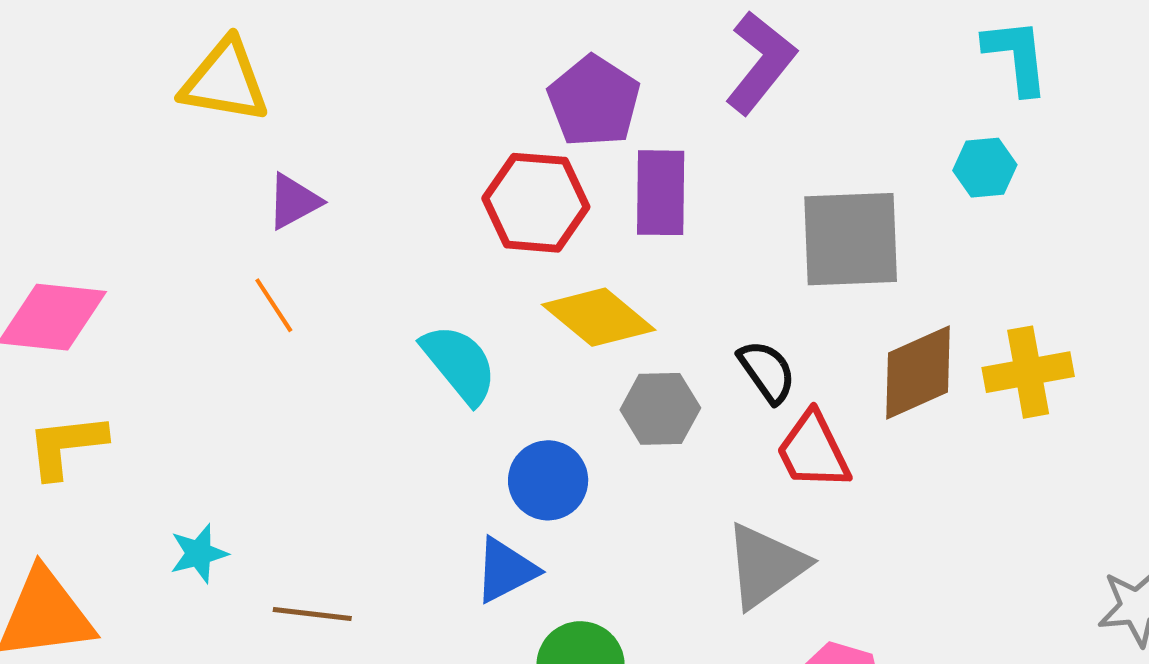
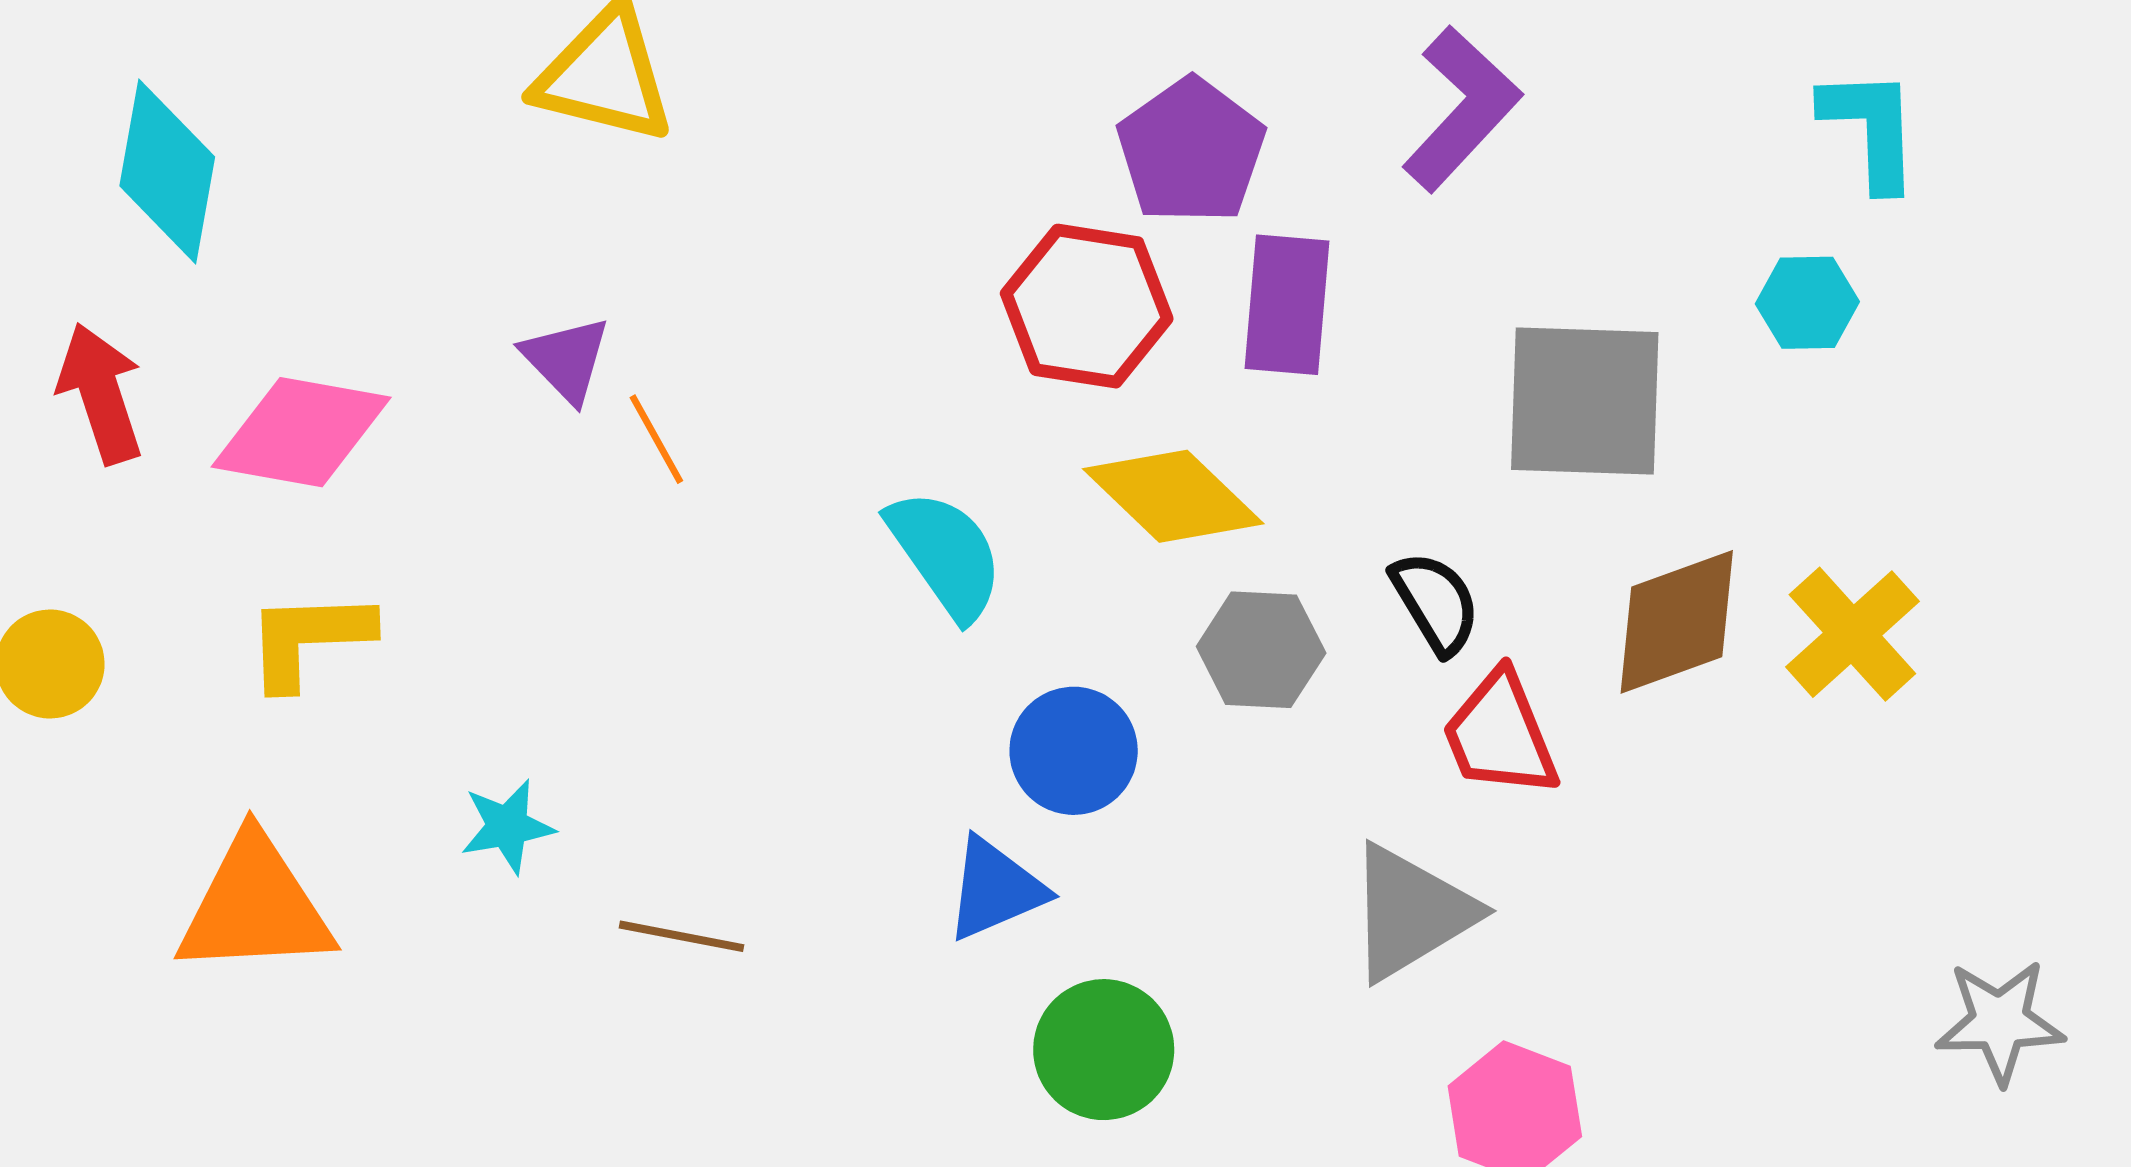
purple triangle: (294, 201) -> (566, 359), moved, turned -50
yellow cross: (1028, 372) -> (1852, 634), turned -36

